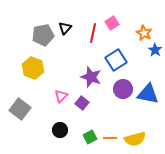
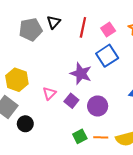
pink square: (112, 23) -> (108, 29), moved
yellow hexagon: (33, 68) -> (17, 80), moved
purple circle: (123, 89) -> (98, 106), moved
black circle: (60, 130) -> (25, 124), moved

